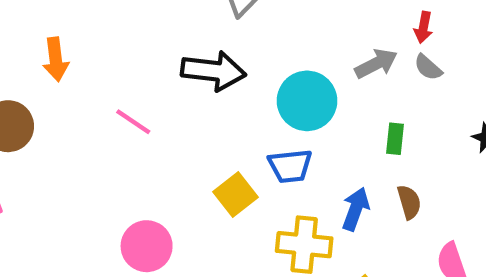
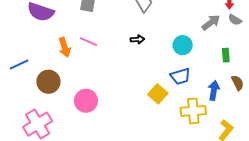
black arrow: (213, 71) -> (137, 39), size x0.5
cyan circle: (307, 101) -> (183, 45), size x0.7
pink line: (133, 122) -> (88, 42), moved
pink circle: (147, 246) -> (86, 101), moved

